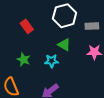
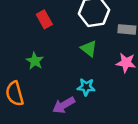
cyan star: (52, 61) -> (86, 87), moved

